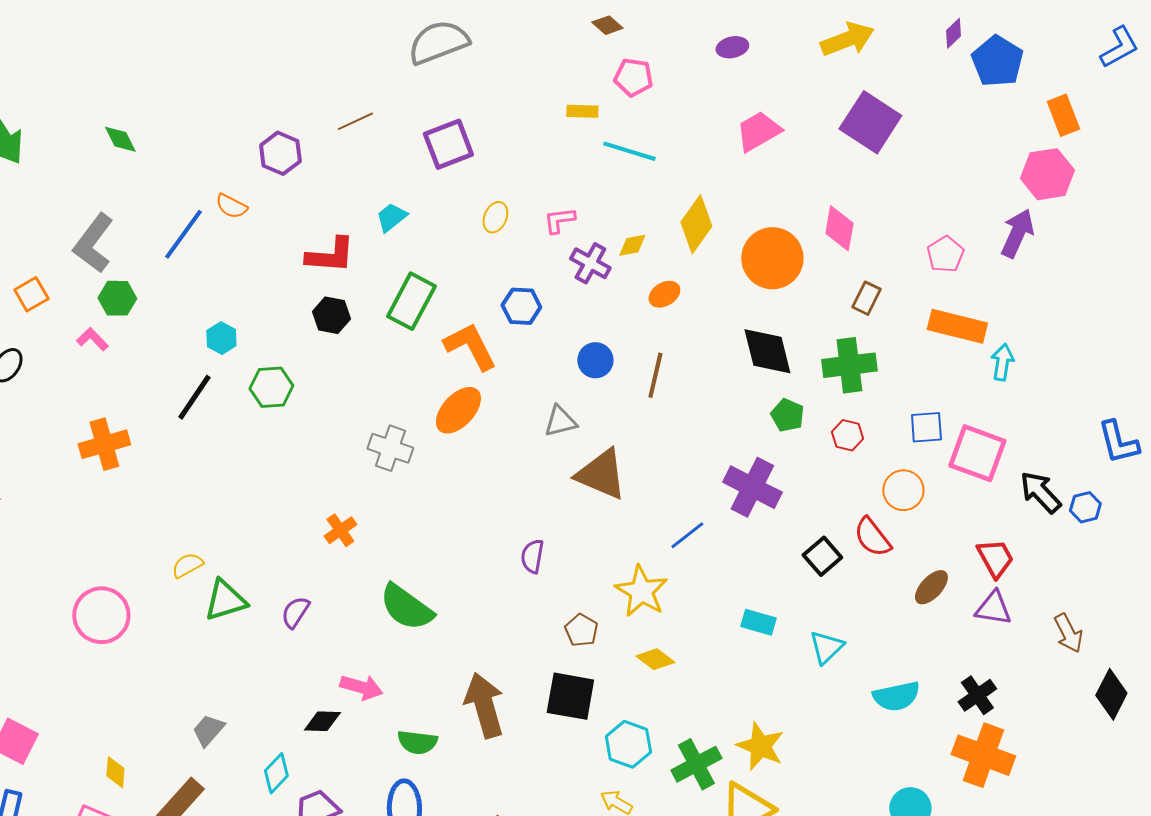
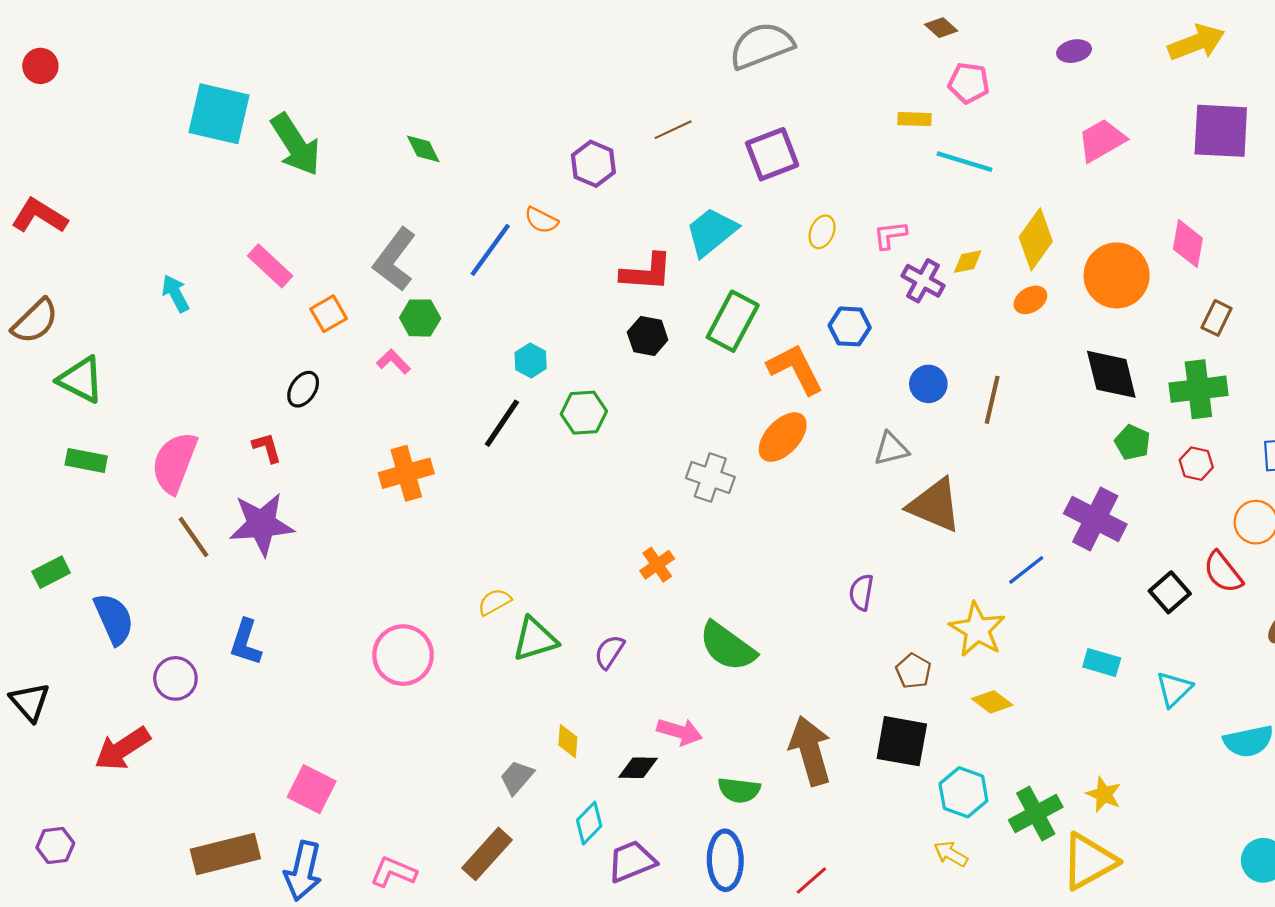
purple square: (870, 122) -> (1221, 131), turned -30
cyan trapezoid: (391, 217) -> (711, 232), size x1.6
orange ellipse: (664, 294) -> (1030, 300), moved
yellow star: (760, 746) -> (1104, 794), size x0.7
yellow diamond: (115, 772) -> (568, 741), moved

